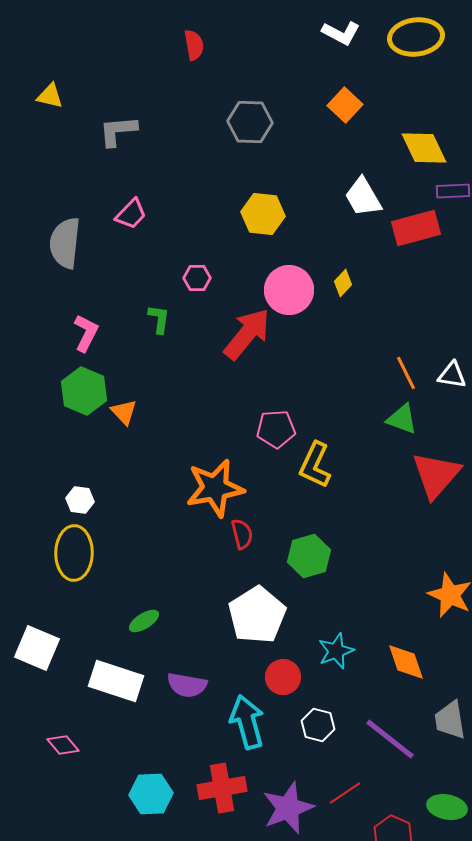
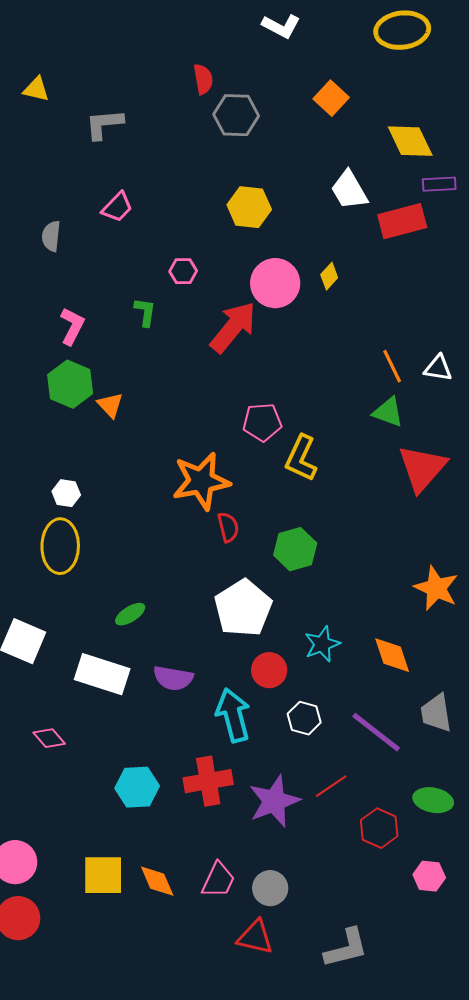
white L-shape: (341, 33) -> (281, 26), moved
red semicircle: (194, 45) -> (203, 79), moved
gray semicircle: (65, 243) -> (51, 236), size x0.6

